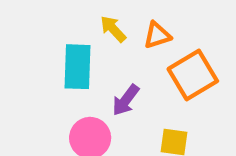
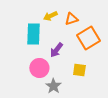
yellow arrow: (113, 29) -> (50, 16), turned -72

